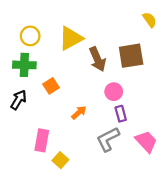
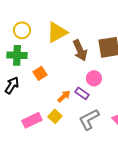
purple rectangle: (121, 114) -> (82, 93), moved, turned -40
pink rectangle: (42, 140) -> (32, 120), turned 54
yellow square: (60, 160) -> (55, 116), moved

